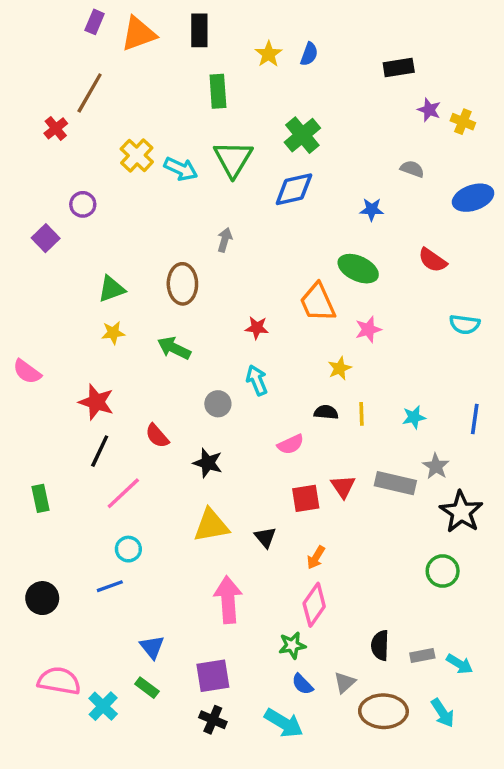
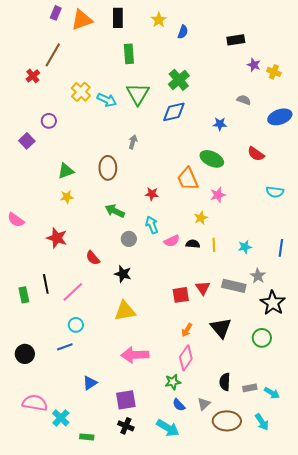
yellow star: (269, 54) -> (159, 20), moved
green arrow: (174, 348) -> (115, 211), moved
pink semicircle: (291, 444) -> (172, 241), moved
black line: (100, 451) -> (46, 284), moved, turned -36
black triangle: (265, 537) -> (221, 328), moved, size x1.6
pink arrow: (228, 600) -> (135, 355), turned -88
blue triangle: (152, 647) -> (90, 383), turned 35
green rectangle: (147, 688) -> (87, 437), moved, turned -32

